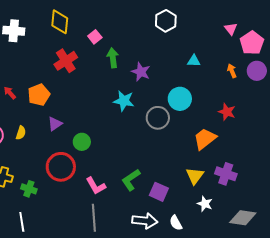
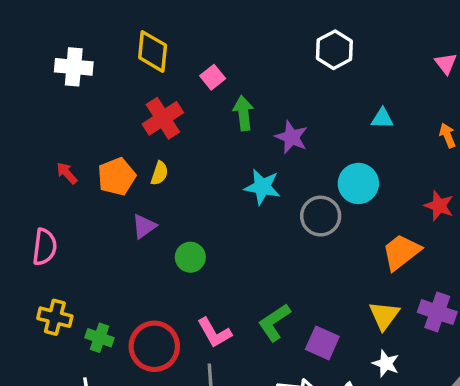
yellow semicircle: (21, 133) -> (159, 173), moved
red circle: (61, 167) -> (154, 346), moved
white star: (205, 204) -> (386, 363), moved

